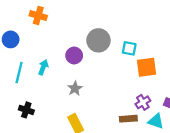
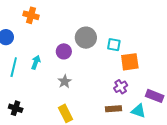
purple cross: (143, 102) -> (121, 87), moved
black cross: (26, 110) -> (16, 108), moved

